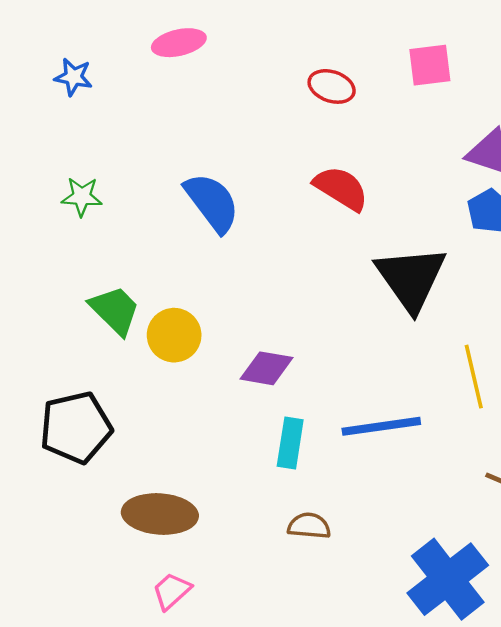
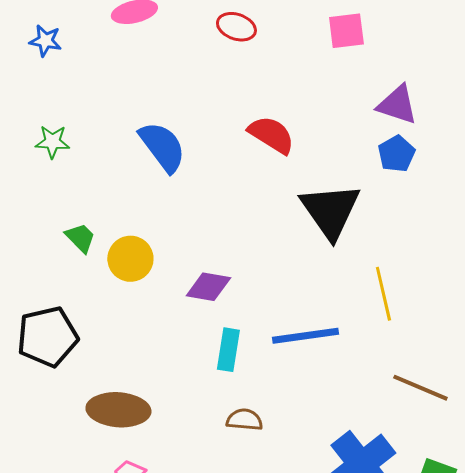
red ellipse: (332, 86) -> (236, 27), moved
green trapezoid: (115, 310) -> (80, 238), size x0.7

